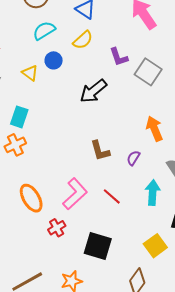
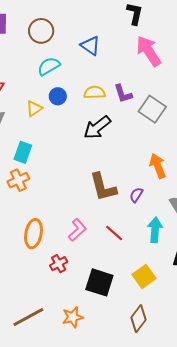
yellow semicircle: (83, 40) -> (95, 92), moved, turned -140
yellow triangle: (30, 73) -> (34, 108), turned 48
brown L-shape: (100, 151) -> (103, 187), size x1.4
pink L-shape: (75, 194) -> (77, 230), size x0.7
orange ellipse: (31, 198) -> (33, 234), turned 40
yellow square: (155, 246) -> (144, 277), moved

